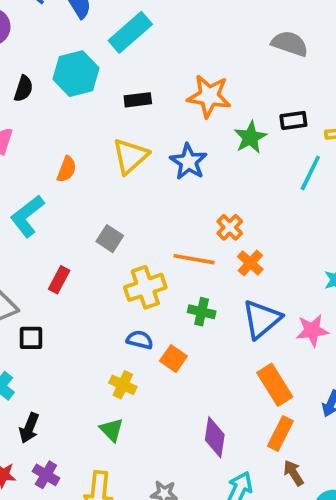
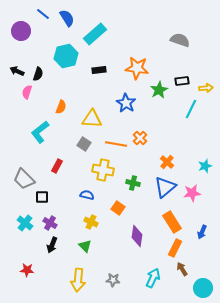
black semicircle: (23, 89) -> (38, 74), moved
yellow triangle: (130, 156) -> (92, 119), moved, turned 45
orange cross: (230, 227) -> (140, 138), moved
orange line: (194, 259) -> (116, 144), moved
orange cross: (250, 263) -> (167, 162), moved
yellow cross: (145, 287) -> (103, 170), turned 30
blue semicircle: (140, 340) -> (87, 195), moved
black arrow: (29, 428) -> (52, 245), moved
purple diamond: (215, 437) -> (137, 236), moved
purple cross: (46, 475) -> (50, 223), moved

